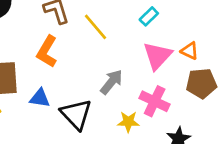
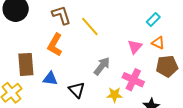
cyan rectangle: (149, 16) -> (153, 20), moved
pink triangle: (157, 56) -> (135, 47), size x0.7
black triangle: (76, 114) -> (77, 90), size x0.7

